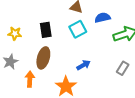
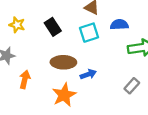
black rectangle: (46, 30) -> (53, 27), turned -35
brown ellipse: (43, 58) -> (63, 62), moved, turned 65

